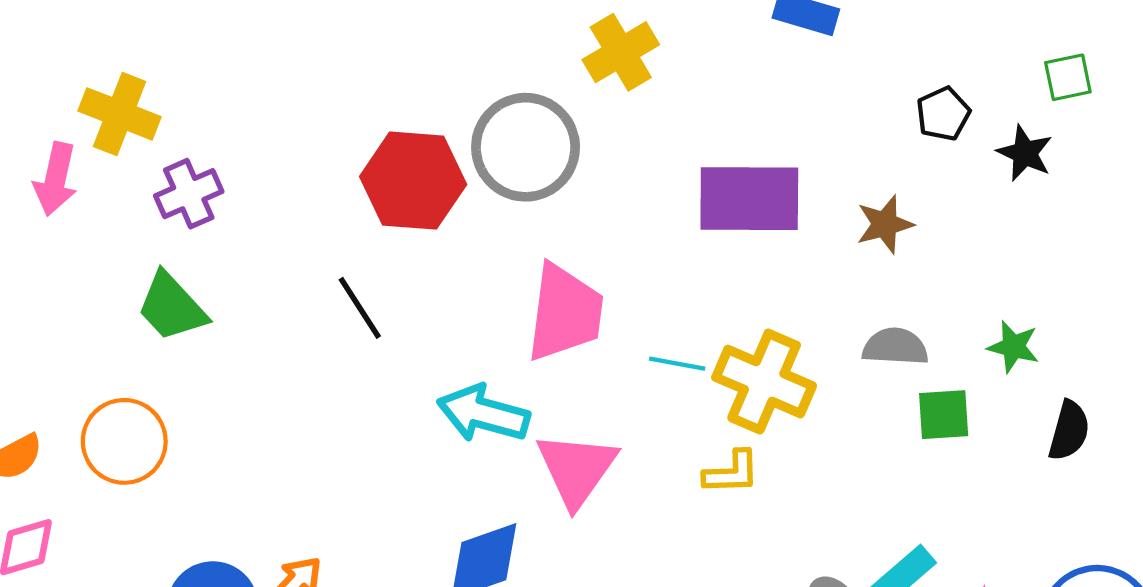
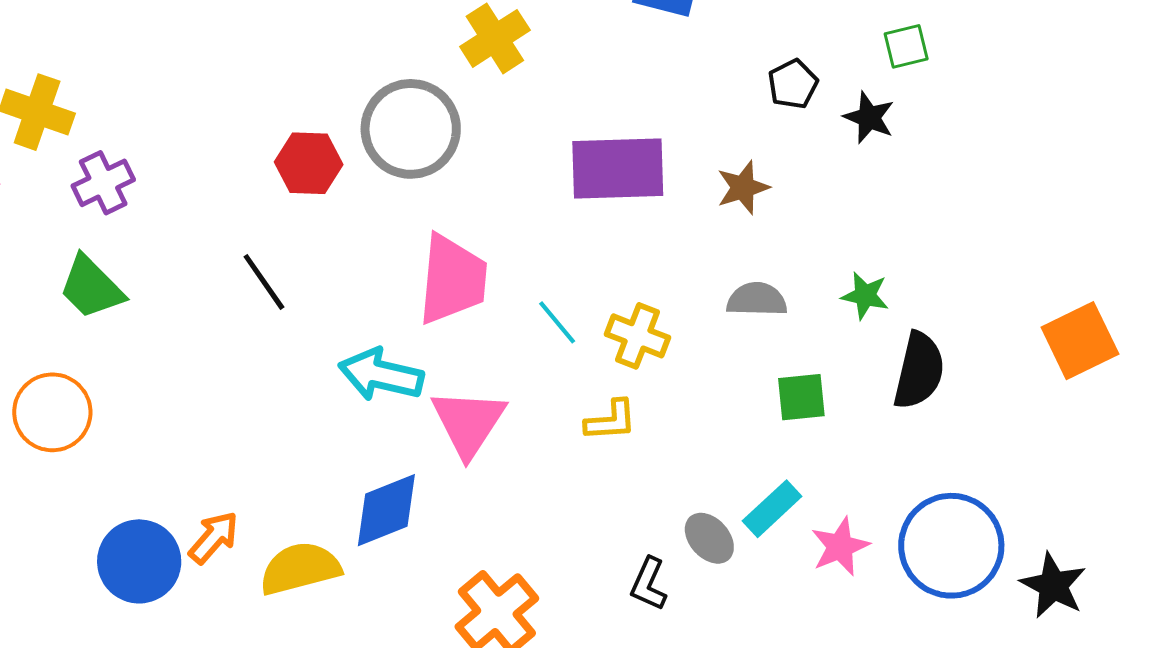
red hexagon: (413, 181) -> (309, 163), size x0.7
cyan line: (677, 364) -> (557, 322), turned 42
yellow cross: (764, 382) -> (638, 336), size x0.7
green square: (944, 415) -> (801, 397), moved
black semicircle: (1069, 431) -> (919, 371), size x1.4

